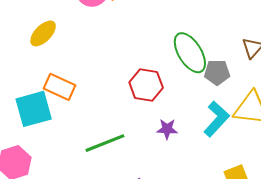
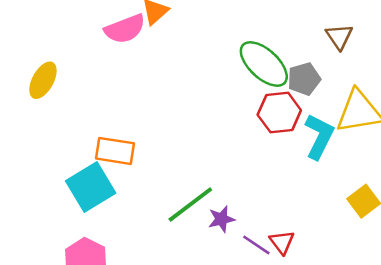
yellow ellipse: (43, 33) -> (43, 80), moved
red hexagon: (146, 85) -> (279, 112), moved
purple star: (167, 129) -> (221, 219), moved

